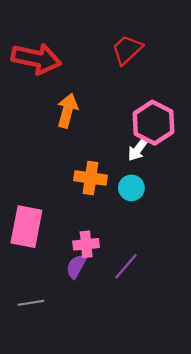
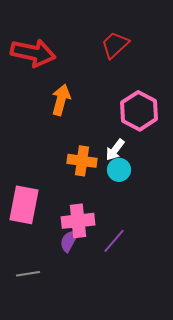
white arrow: (138, 149) -> (115, 150), moved
pink cross: (86, 244) -> (78, 221), size x1.4

